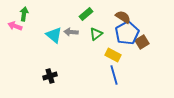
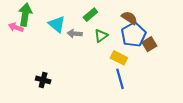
green arrow: (24, 14) -> (25, 15), size x1.5
cyan triangle: (54, 35) -> (57, 24), moved
black cross: (50, 76) -> (43, 80), moved, turned 32

